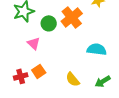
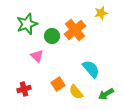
cyan semicircle: (97, 49) -> (91, 69), moved, turned 42
orange square: (39, 71) -> (58, 84), moved

